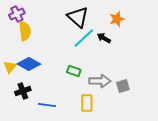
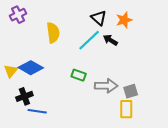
black triangle: (78, 17) -> (99, 18), moved, size x0.7
yellow semicircle: (25, 31) -> (53, 33), moved
yellow rectangle: (87, 103) -> (126, 109), moved
blue line: (47, 105) -> (37, 111), moved

